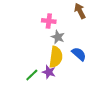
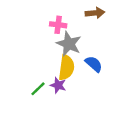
brown arrow: (80, 11) -> (95, 13), turned 112
gray star: (58, 37) -> (69, 44), size x1.5

